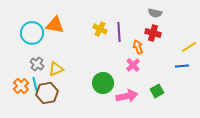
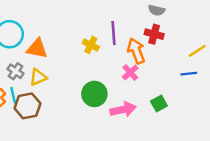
orange triangle: (55, 25) -> (37, 49), moved
yellow cross: (100, 29) -> (91, 45), moved
orange arrow: (138, 47) -> (136, 51), size x1.5

